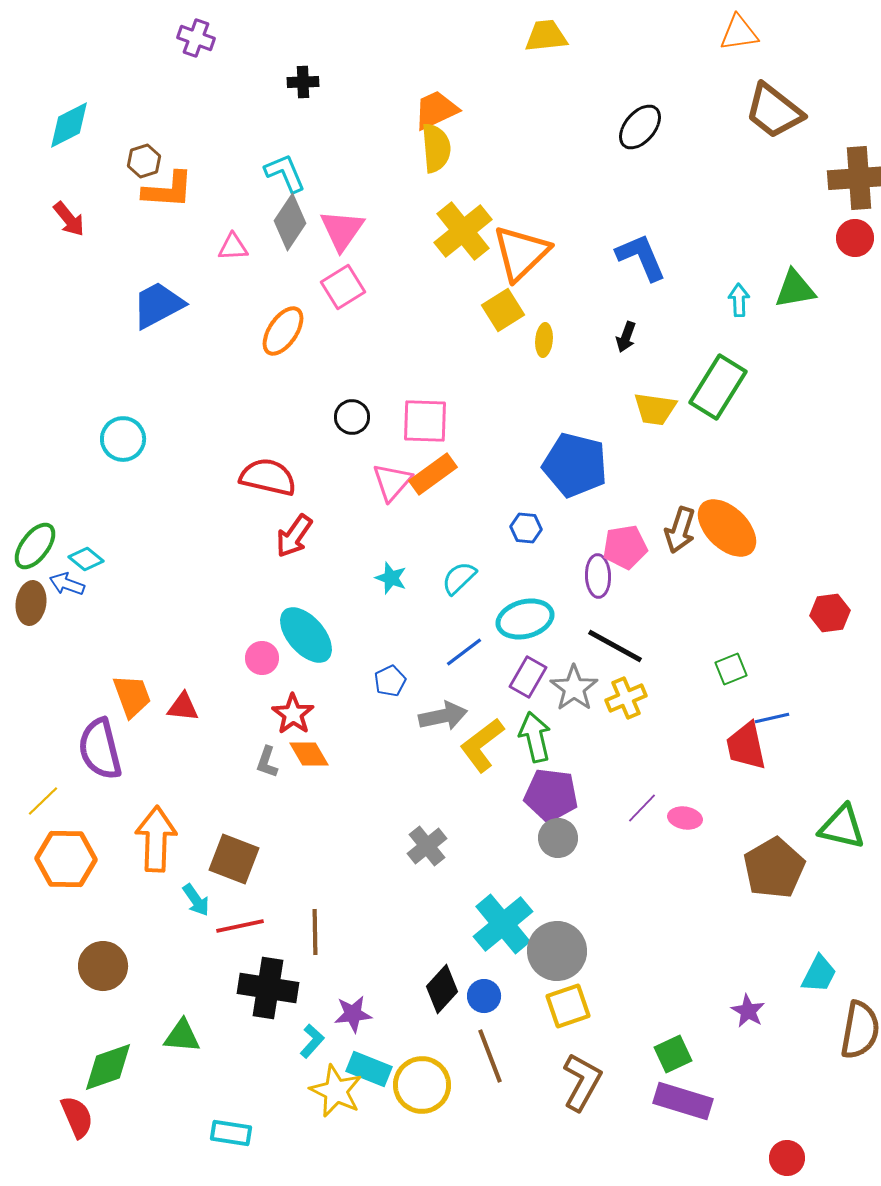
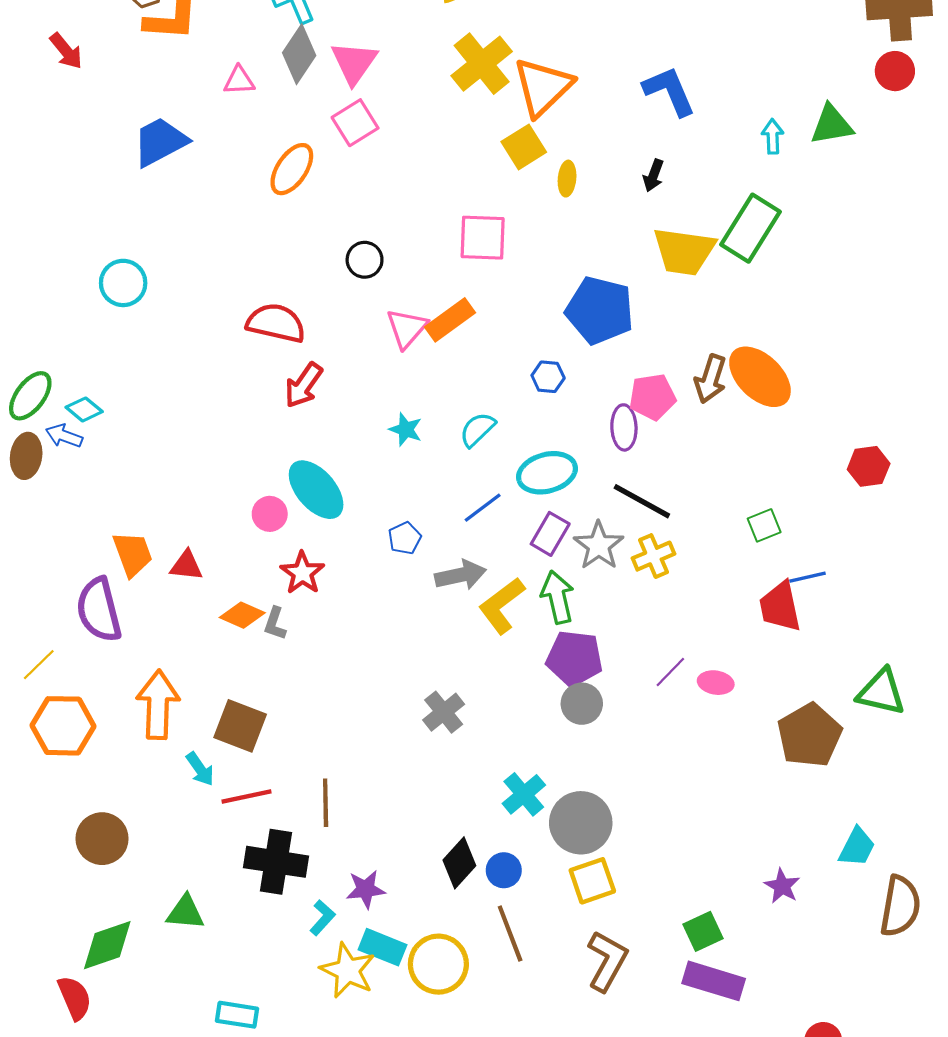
yellow trapezoid: (655, 409) -> (684, 251), size x1.4
pink square: (425, 421) -> (483, 238), moved
orange diamond: (309, 754) -> (242, 615), moved, turned -36
cyan cross: (503, 924) -> (524, 794), size x0.7

